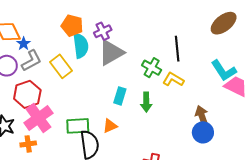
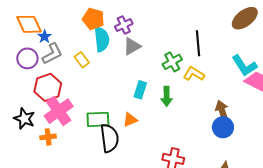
gray triangle: (111, 52) -> (132, 46), size x0.7
yellow rectangle: (61, 66) -> (82, 60), size x0.7
green cross: (152, 68) -> (172, 62), turned 30

